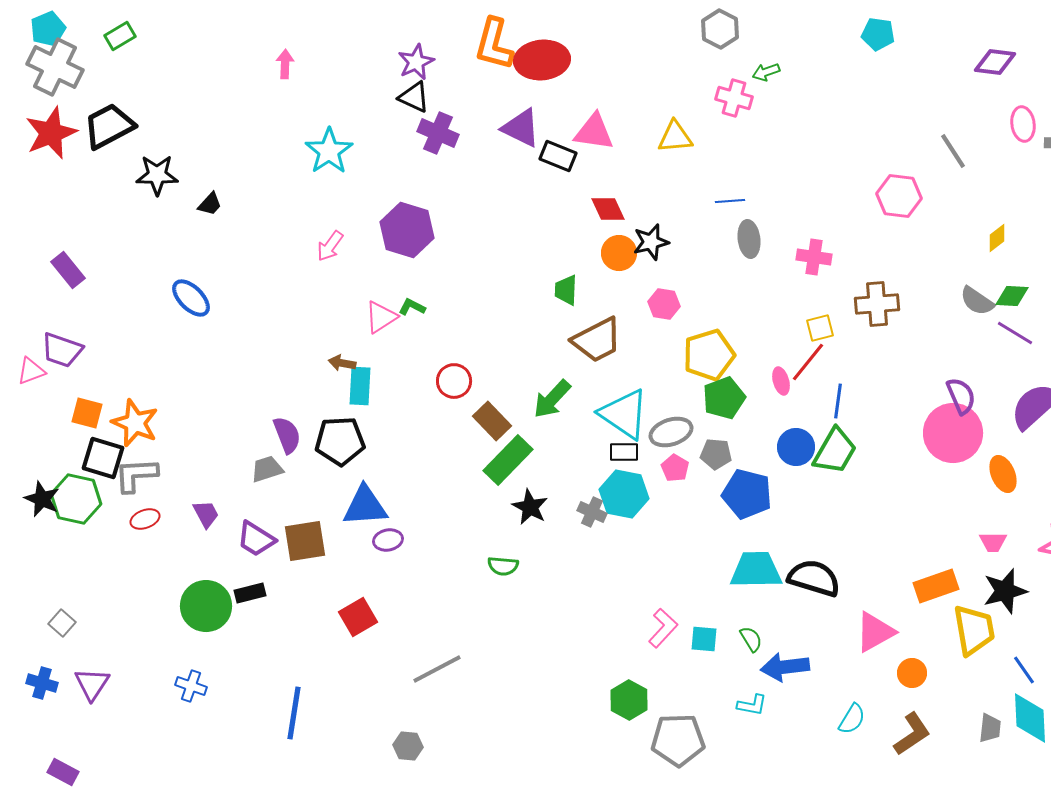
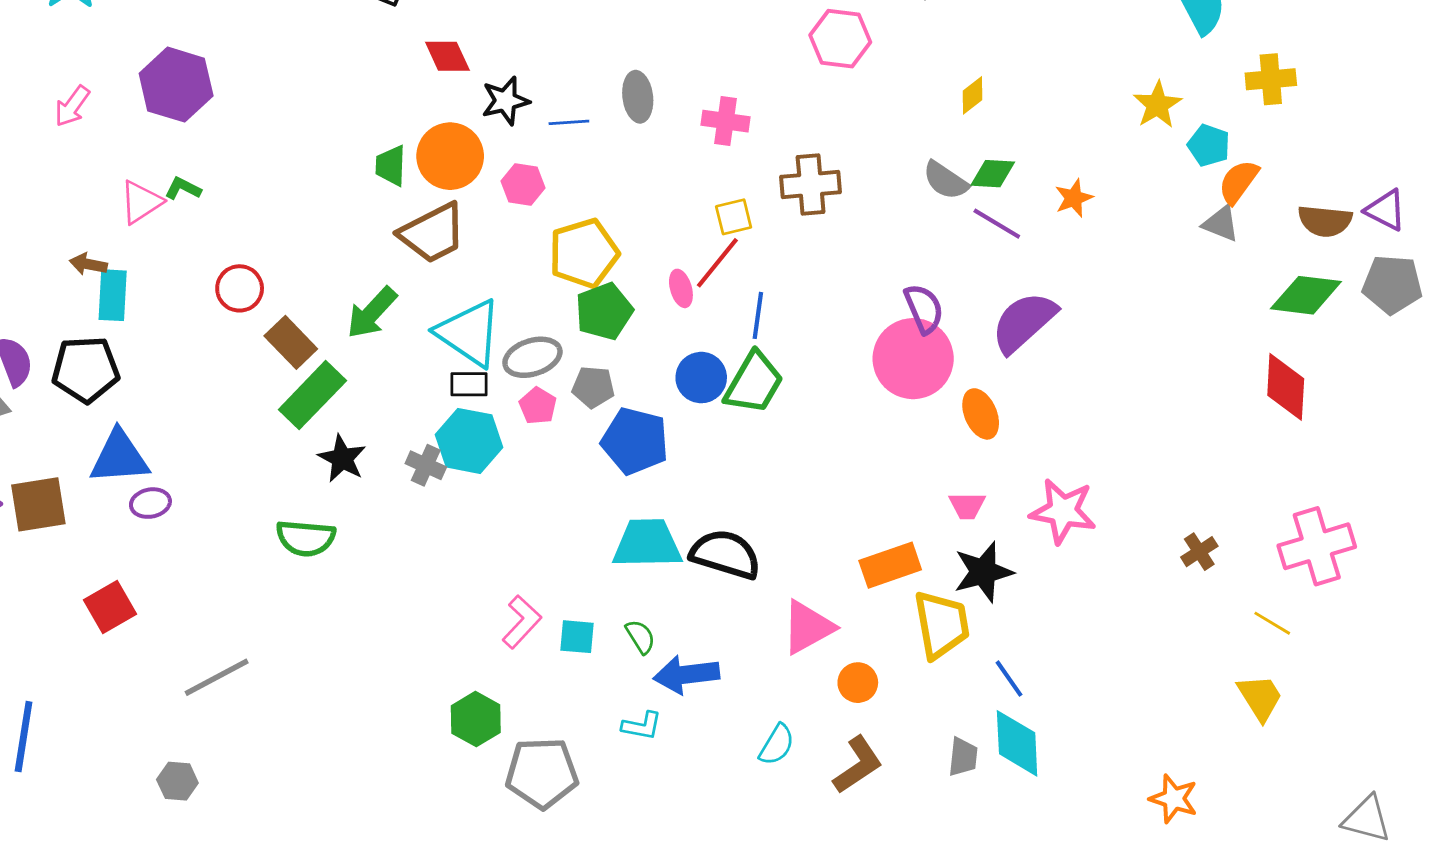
blue line: (730, 201) -> (569, 122), moved
orange circle: (619, 253) -> (450, 156), moved, size x1.4
green semicircle: (503, 566) -> (306, 538), size x1.4

